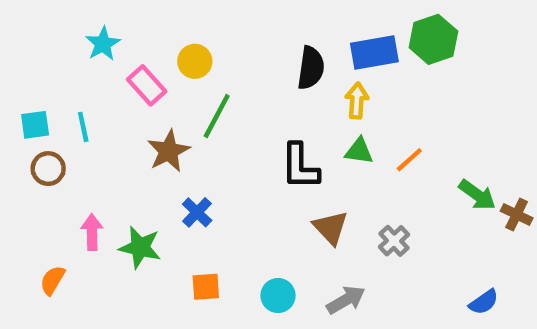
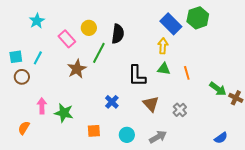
cyan star: (103, 44) -> (37, 21), moved
blue rectangle: (374, 53) -> (171, 24), turned 55
black semicircle: (311, 68) -> (118, 34), moved
cyan line: (83, 127) -> (38, 58), turned 40
orange line: (409, 160) -> (187, 73), turned -64
blue cross: (197, 212) -> (112, 102), moved

